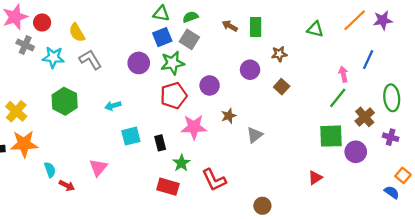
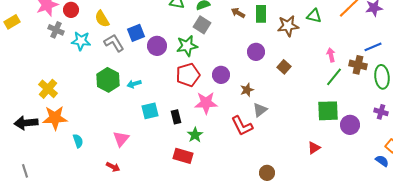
blue square: (162, 37) -> (136, 33), moved
brown star: (279, 54) -> (288, 26), moved, size x1.5
blue line: (368, 60) -> (373, 47), moved, turned 42
pink arrow: (343, 74) -> (331, 55), moved
purple circle: (210, 85) -> (221, 75), moved
green hexagon: (65, 101) -> (108, 80), moved
brown star: (229, 116) -> (247, 90), moved
brown cross: (365, 117) -> (358, 65), moved, turned -36
red L-shape: (214, 180) -> (242, 126), moved
red arrow: (67, 186) -> (113, 167), moved

